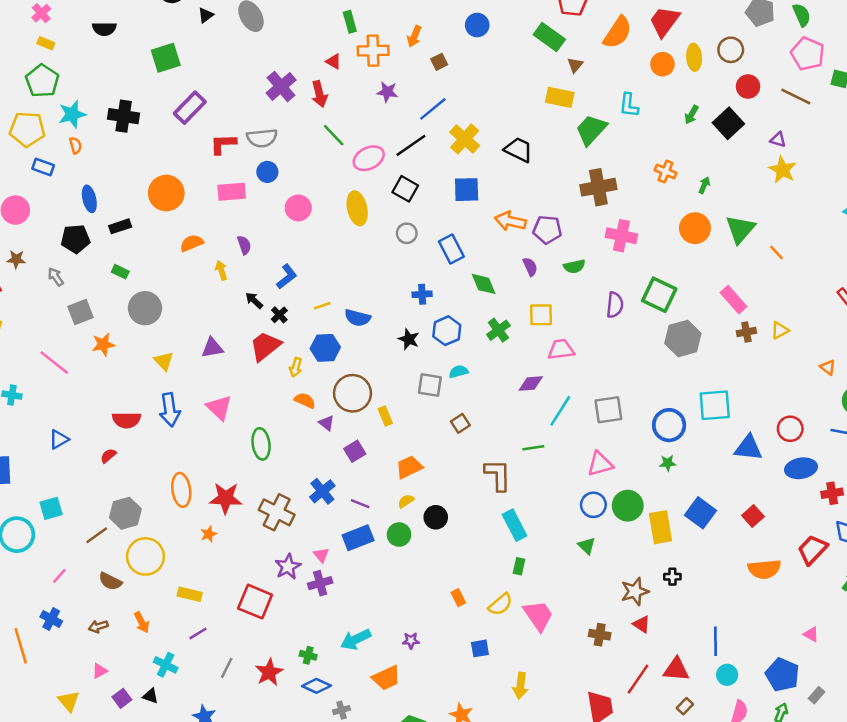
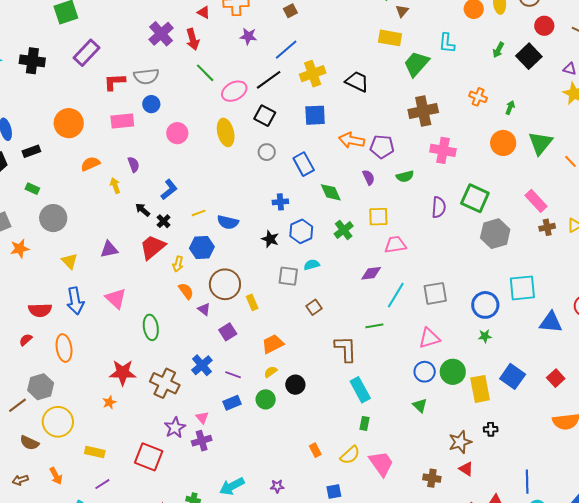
yellow cross: (465, 139) -> (313, 74), turned 30
orange semicircle: (305, 400) -> (186, 291), turned 30
orange ellipse: (181, 490) -> (64, 348), moved
blue rectangle: (358, 538) -> (232, 403), size x0.7

